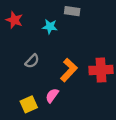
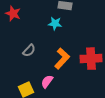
cyan star: (50, 27) -> (55, 24), moved

